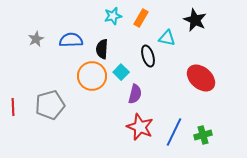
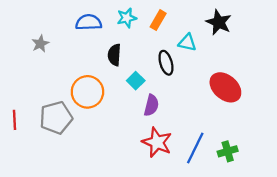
blue semicircle: (71, 40) -> (89, 22), moved
orange circle: (92, 76) -> (87, 92), moved

